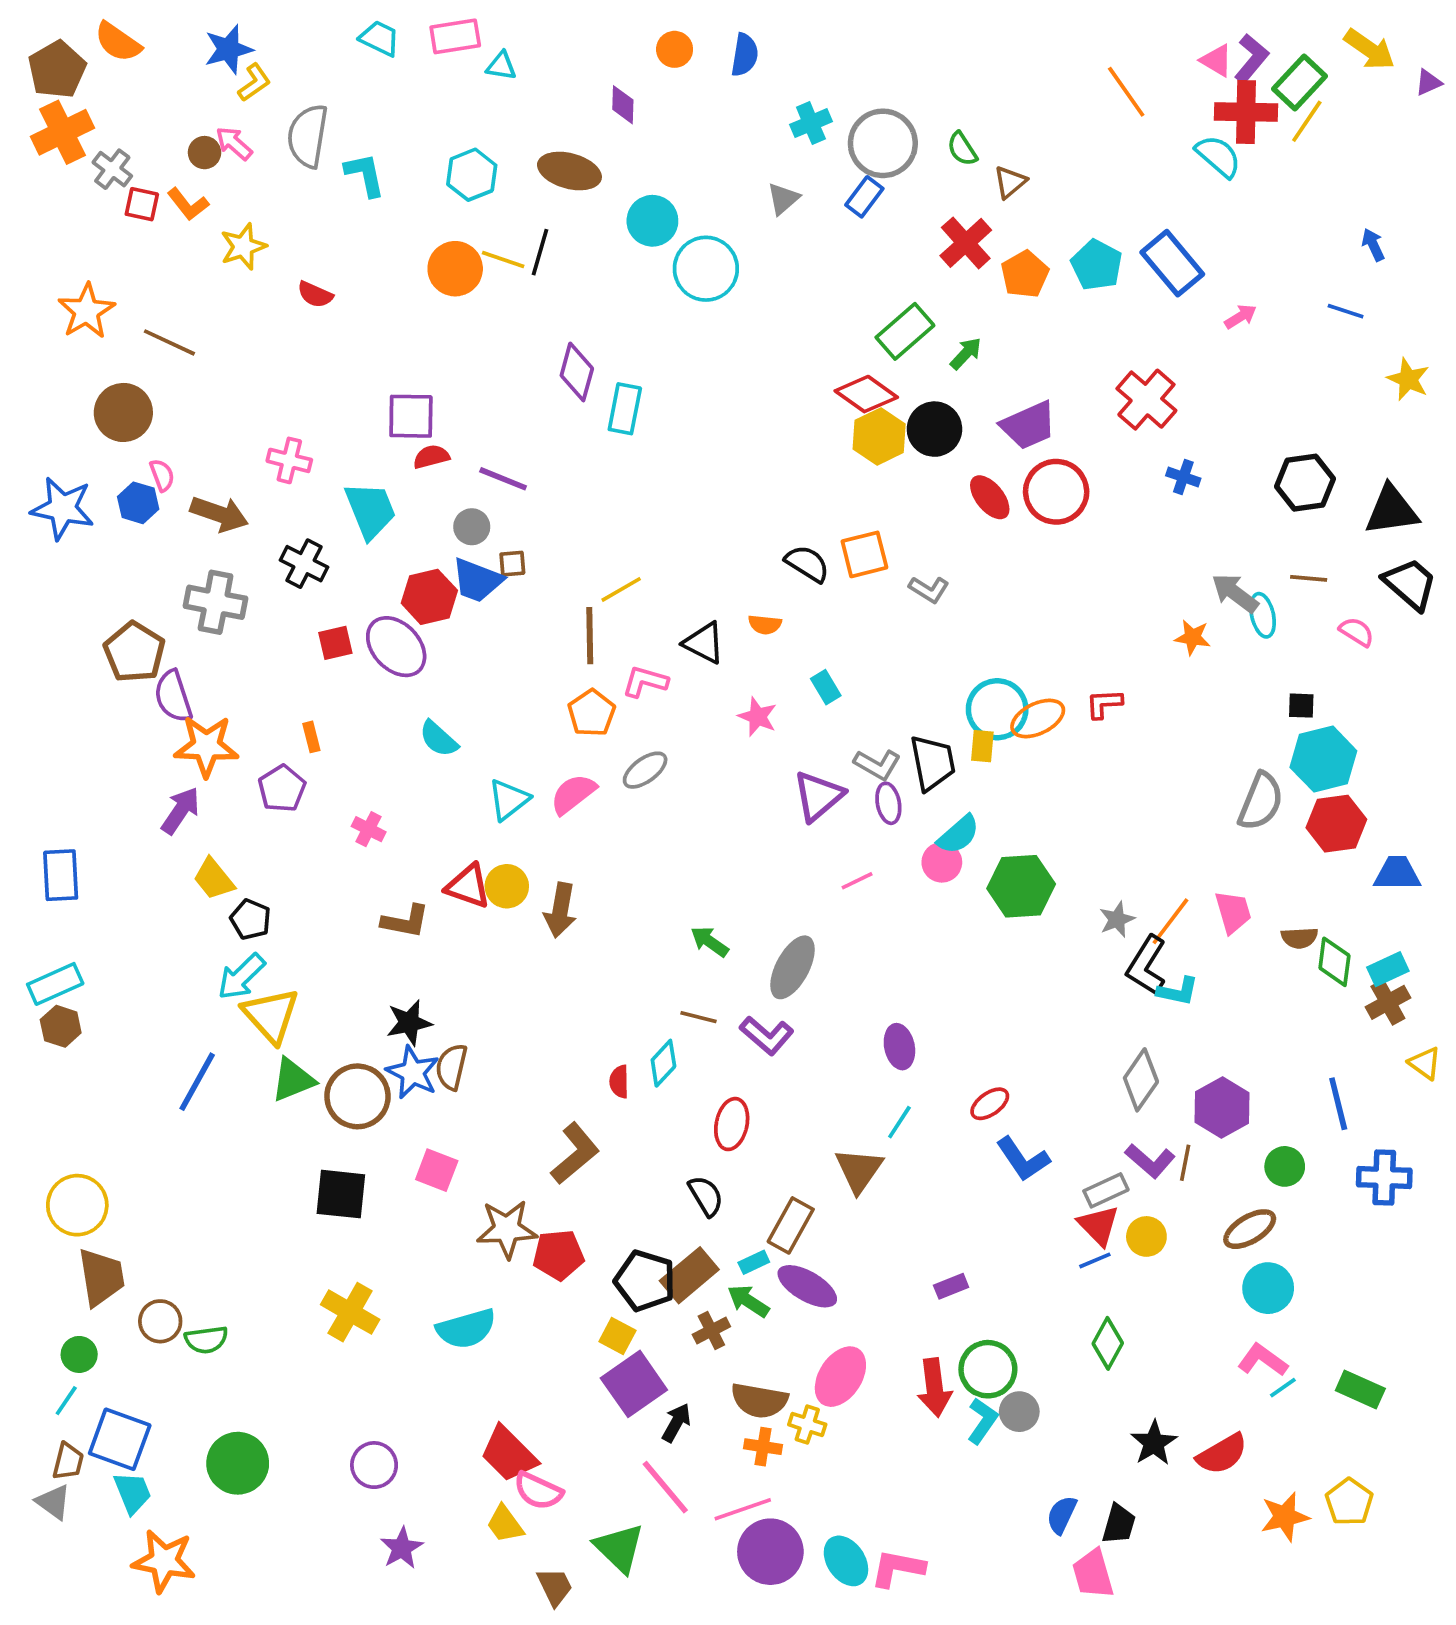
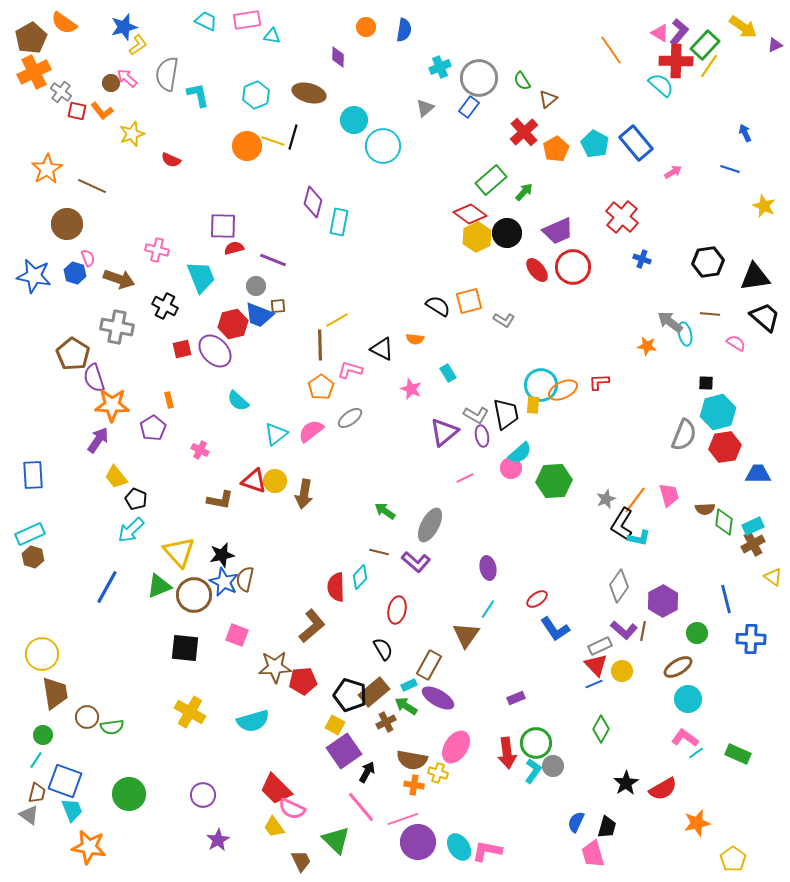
yellow triangle: (271, 1015) -> (179, 552), moved
red semicircle: (619, 1082) -> (336, 587), size x1.6
yellow pentagon: (1349, 1502) -> (733, 859), moved

